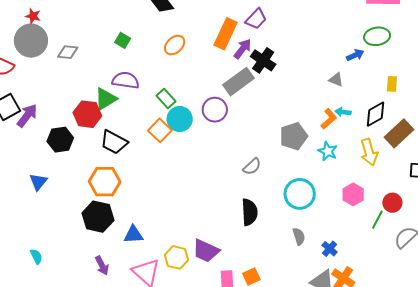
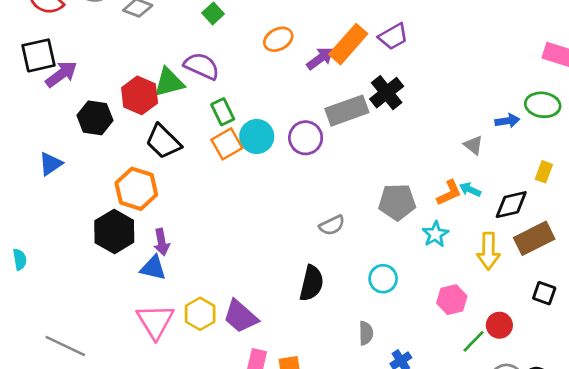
purple arrow: (243, 49) -> (320, 58), moved
green rectangle: (166, 98) -> (223, 112), moved
cyan circle: (300, 194) -> (383, 279), size x0.7
purple arrow: (102, 266) -> (162, 242), moved

